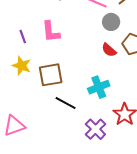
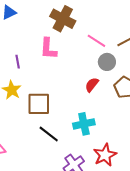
pink L-shape: (51, 32) -> (48, 49), moved
red semicircle: (109, 50) -> (92, 85), moved, turned 77

